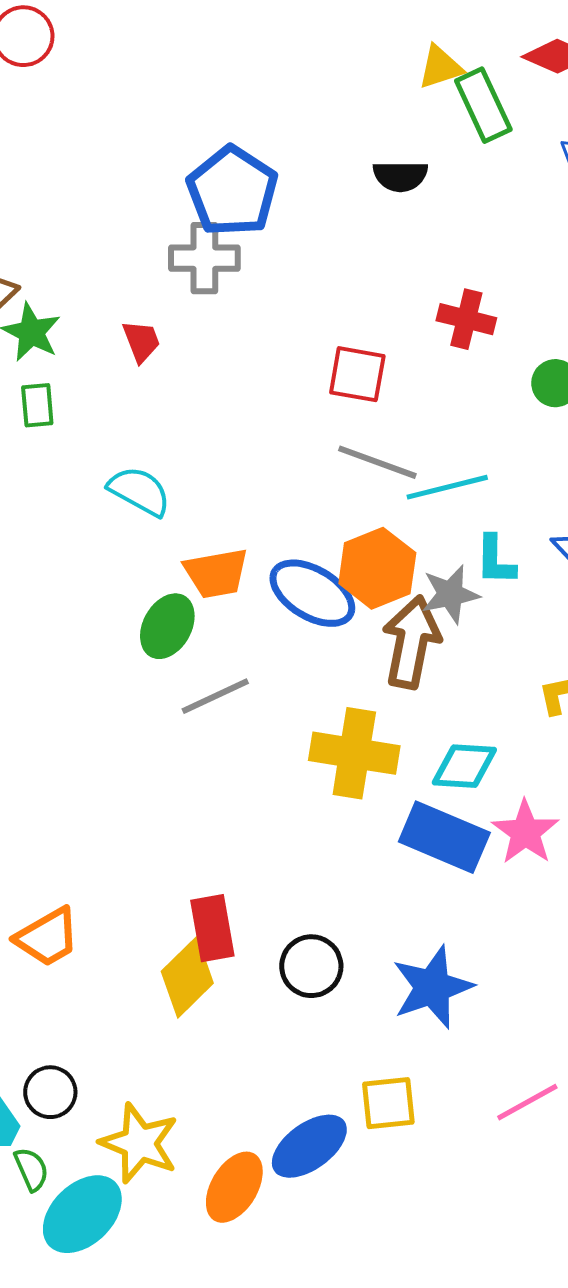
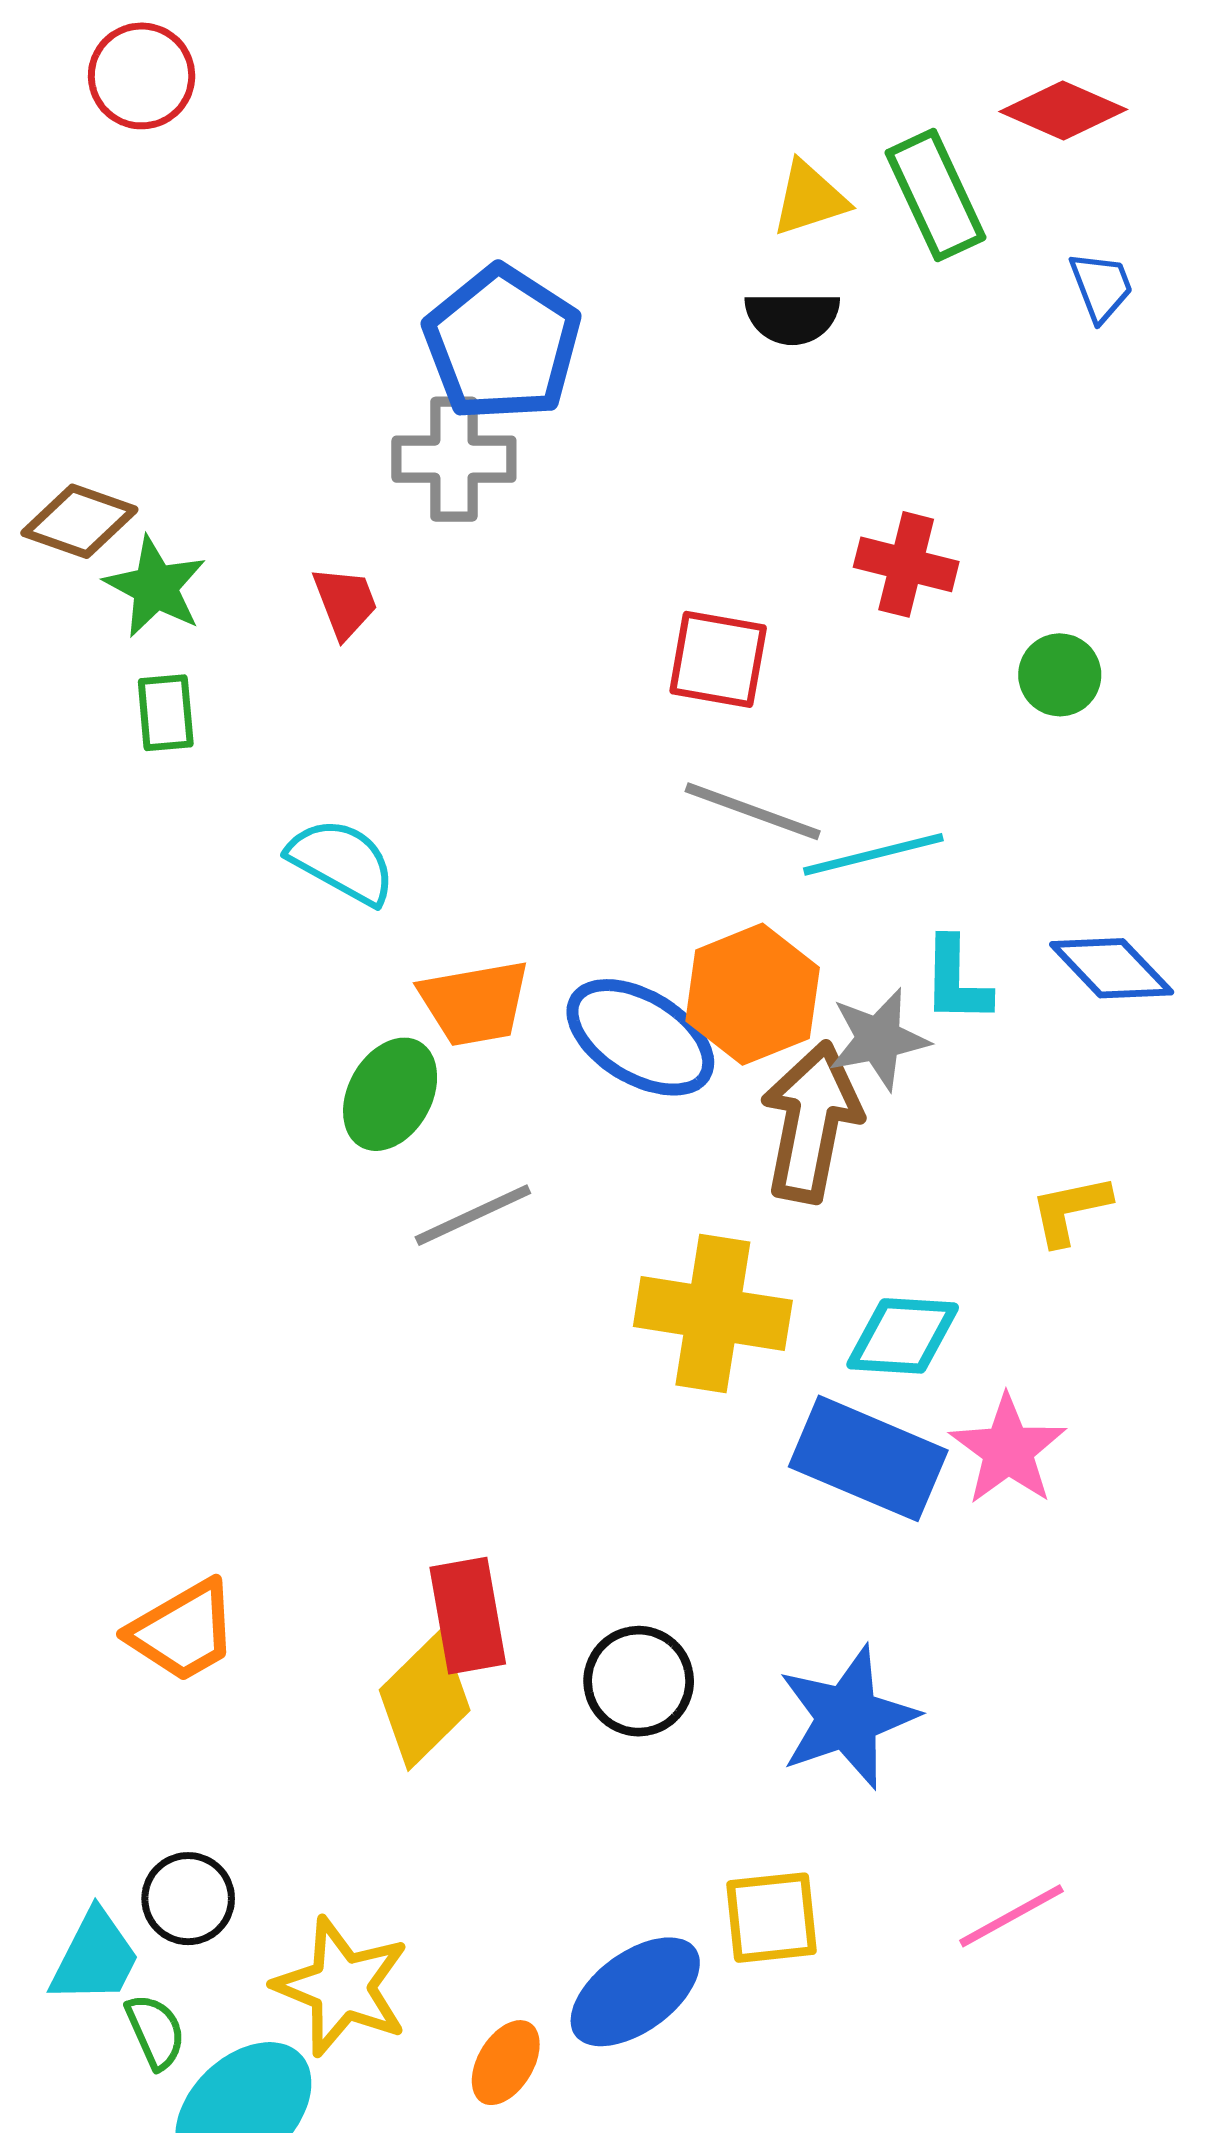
yellow triangle: (440, 67) -> (809, 198), moved
orange ellipse: (234, 1187) -> (506, 2063), size x0.7

